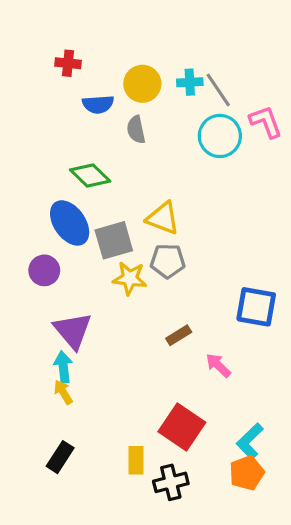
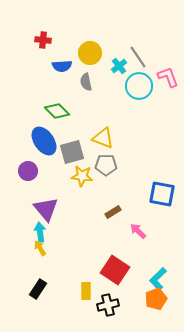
cyan cross: (190, 82) -> (119, 66), moved, turned -35

